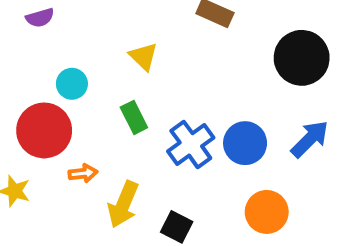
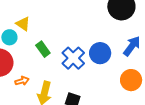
yellow triangle: (143, 56) -> (23, 24), moved
orange circle: (267, 212) -> (131, 80), moved

